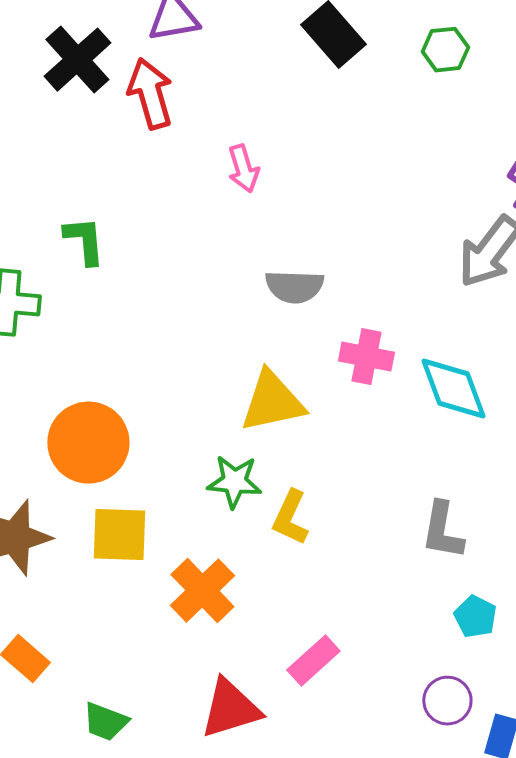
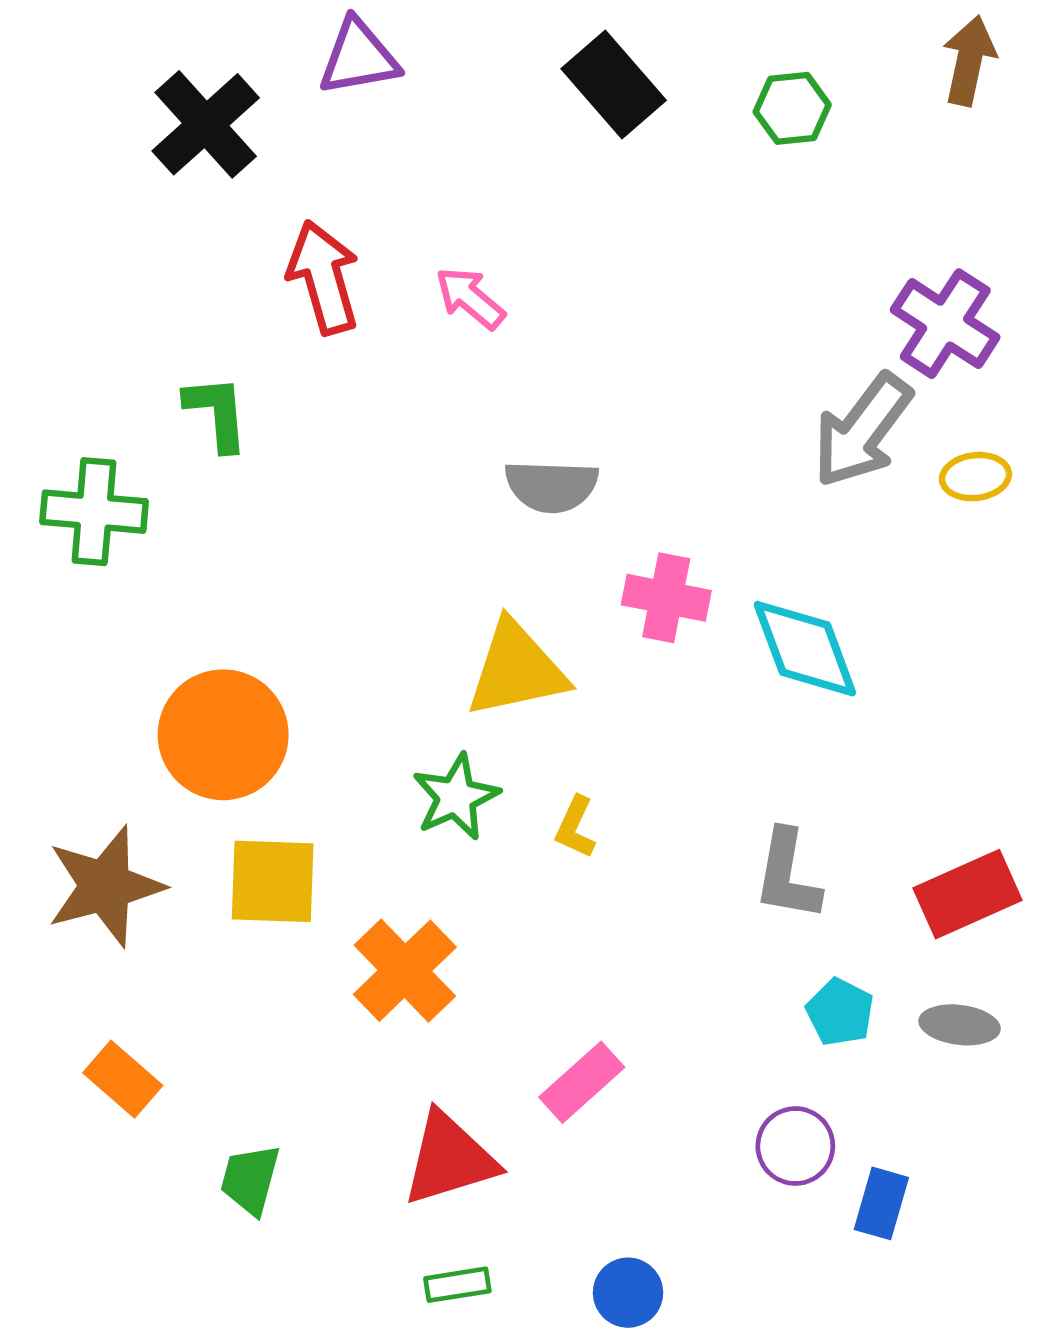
red arrow: (150, 94) -> (324, 277), moved
pink arrow: (243, 169) -> (470, 298), turned 147
green star: (234, 482) -> (456, 797), turned -30
yellow L-shape: (290, 518) -> (575, 827), moved, size x0.7
green trapezoid: (105, 722) -> (250, 1179), turned 84

